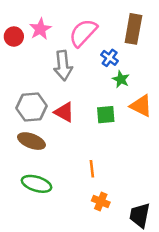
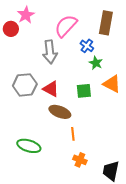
pink star: (40, 29) -> (26, 15), moved
brown ellipse: (31, 141) -> (60, 112), moved

